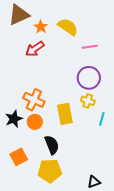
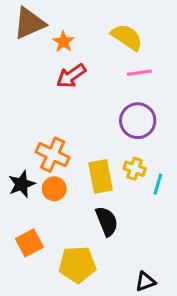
yellow semicircle: (68, 27) -> (127, 37), moved
red arrow: (35, 49) -> (71, 76), moved
yellow cross: (88, 101) -> (135, 169), moved
black semicircle: (52, 145) -> (107, 221), moved

